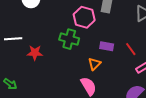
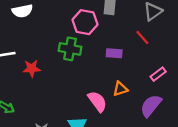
red line: (131, 49) -> (142, 38), moved
orange triangle: (94, 64) -> (120, 89), moved, turned 32

